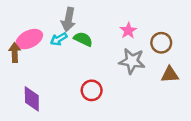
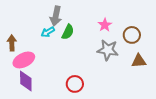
pink ellipse: (29, 39) -> (24, 60), moved
green semicircle: (83, 39) -> (68, 32), turned 91
red circle: (92, 90) -> (75, 84), moved

